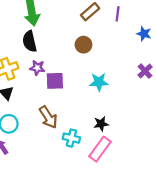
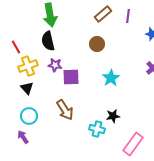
cyan star: (99, 82) -> (111, 78), turned -30
cyan cross: (71, 138) -> (97, 129), moved
pink rectangle: (100, 149) -> (133, 144), moved

